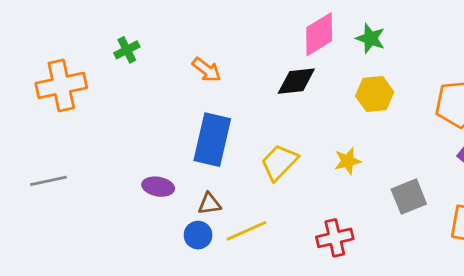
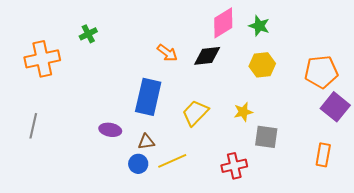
orange arrow: (207, 70) -> (167, 53), moved
gray line: (48, 181) -> (33, 126), turned -65
gray square: (409, 197) -> (266, 137), moved, turned 30

